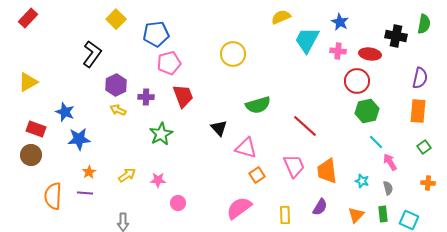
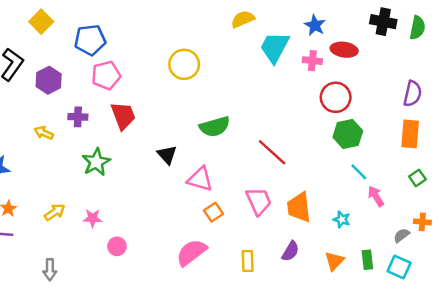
black cross: (396, 36) -> (383, 22), moved
red ellipse: (370, 54) -> (344, 50), moved
purple hexagon: (116, 85) -> (49, 80), moved
gray semicircle: (388, 188) -> (402, 235), moved, turned -112

